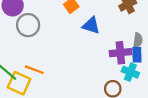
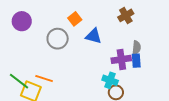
gray circle: (28, 25) -> (58, 39), moved
cyan cross: (130, 72) -> (110, 80), moved

